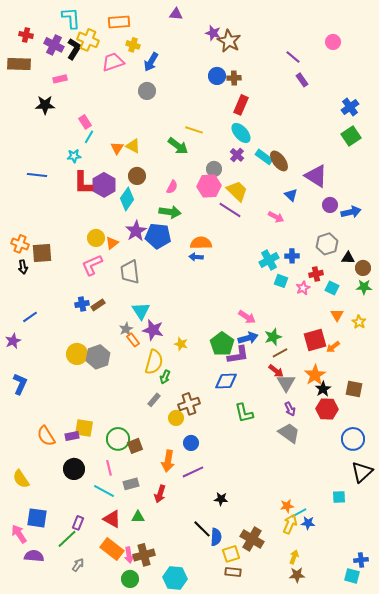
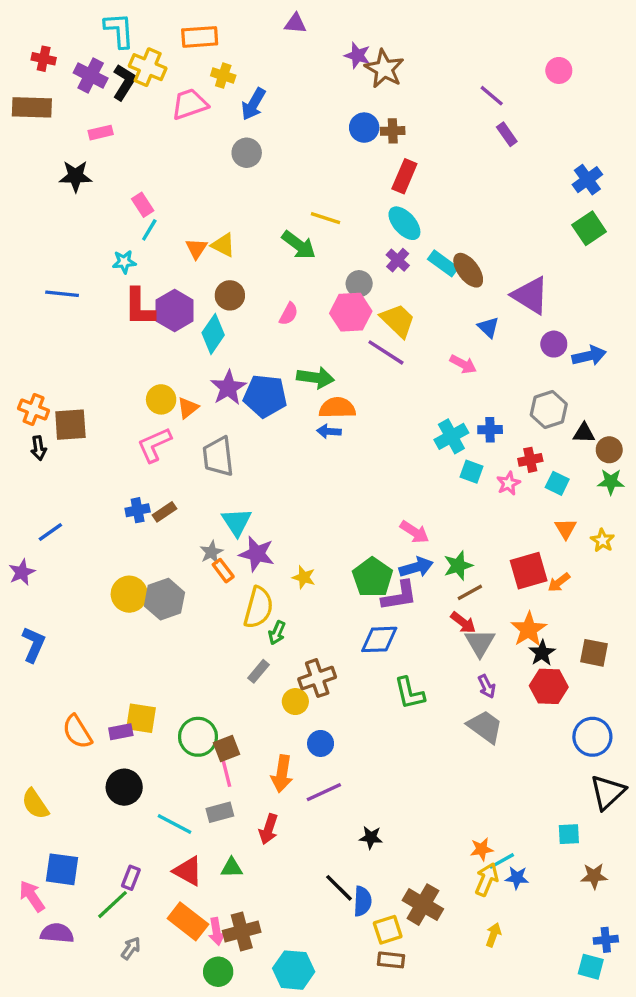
green arrow: (170, 212) -> (315, 378), moved
pink line: (109, 468) -> (227, 774), moved
brown star: (297, 575) -> (594, 876), moved

